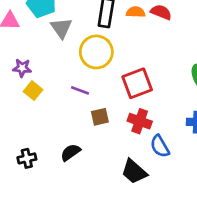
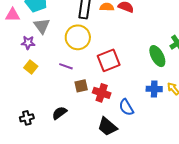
gray triangle: (61, 28) -> (42, 26), moved
purple star: (22, 68) -> (28, 43), moved
red cross: (140, 121) -> (102, 93), moved

